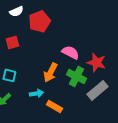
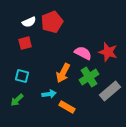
white semicircle: (16, 11) -> (29, 22), moved
red star: (96, 62) -> (108, 52), moved
green cross: (76, 76) -> (89, 77), turned 30

